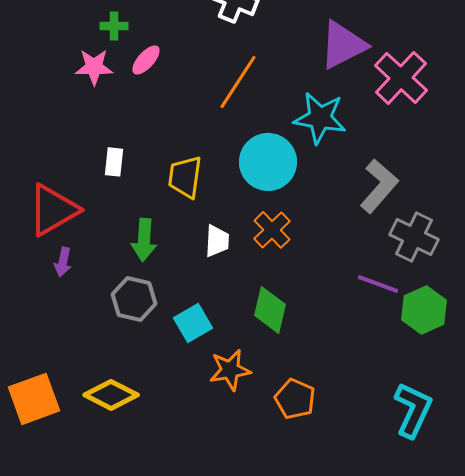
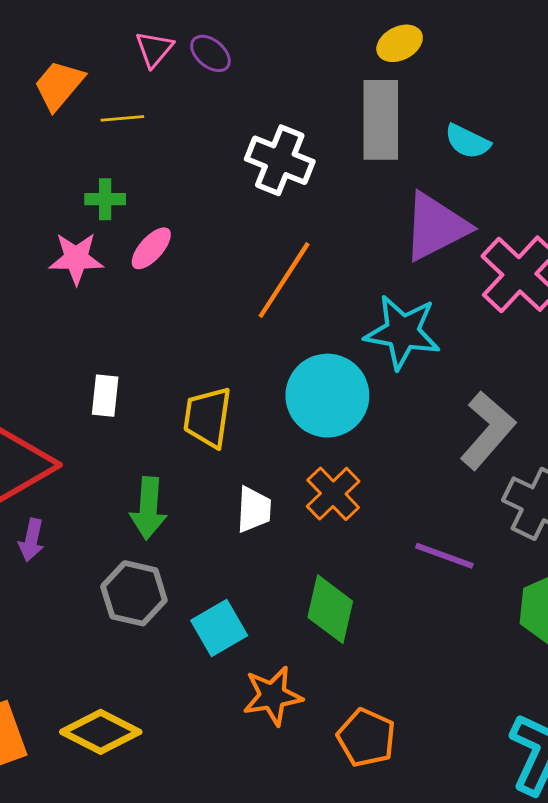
purple line: (378, 284) -> (444, 556), moved

